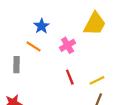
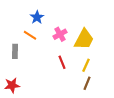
yellow trapezoid: (95, 24) -> (84, 39), moved
yellow line: (97, 80) -> (86, 65), turned -40

